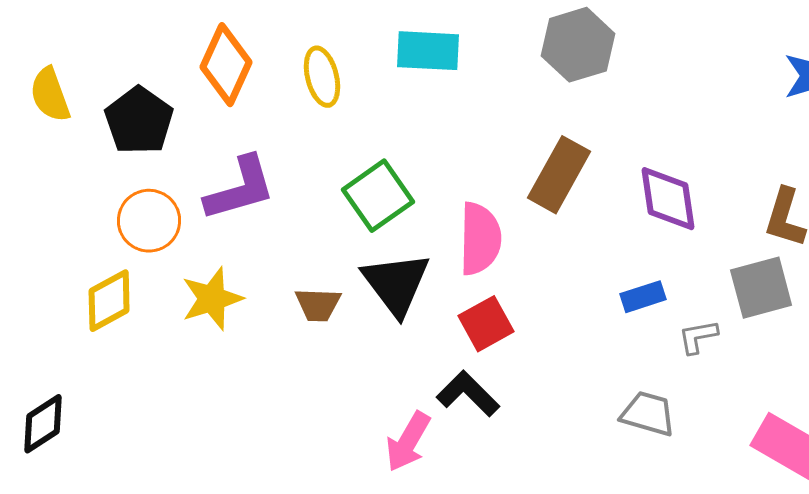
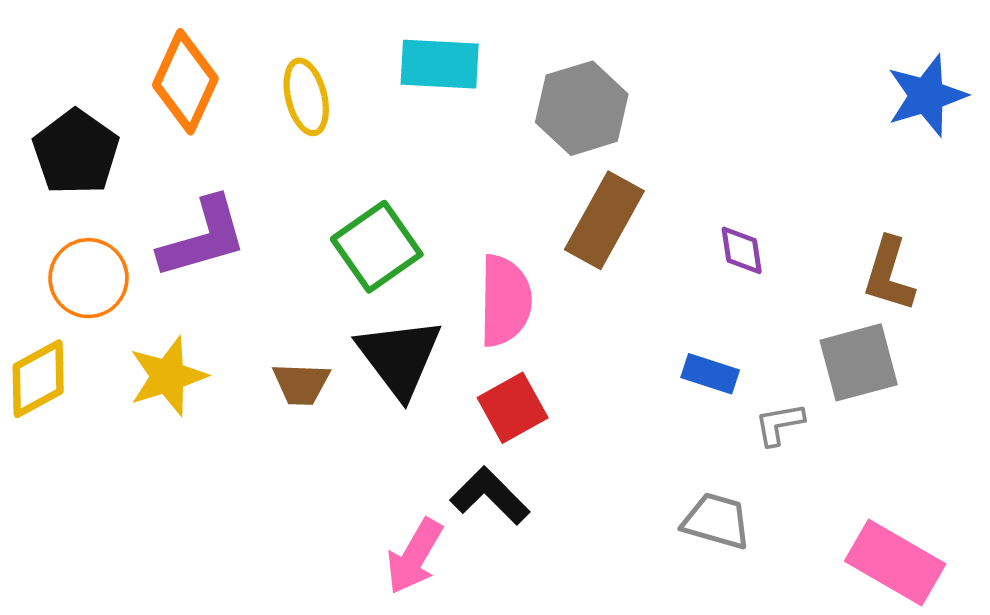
gray hexagon: (578, 45) -> (582, 108), moved
purple diamond: (668, 199) -> (742, 250), size x0.6
blue rectangle: (643, 297) -> (710, 374), turned 36

